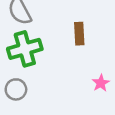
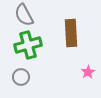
brown rectangle: (79, 34) -> (71, 33), size x1.5

